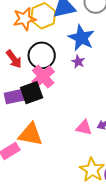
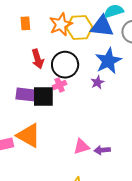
orange star: (24, 19) -> (61, 24), turned -30
pink cross: (43, 77) -> (60, 85), size x0.6
pink triangle: (84, 128) -> (81, 147), turned -48

